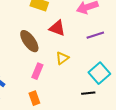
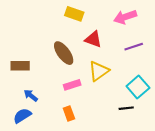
yellow triangle: (62, 58) -> (99, 71), size x1.5
pink rectangle: (37, 71) -> (72, 85), turned 49

